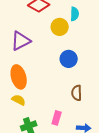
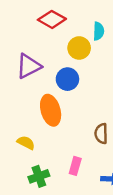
blue circle: (69, 59) -> (67, 79), moved
orange ellipse: (19, 77) -> (51, 110), moved

